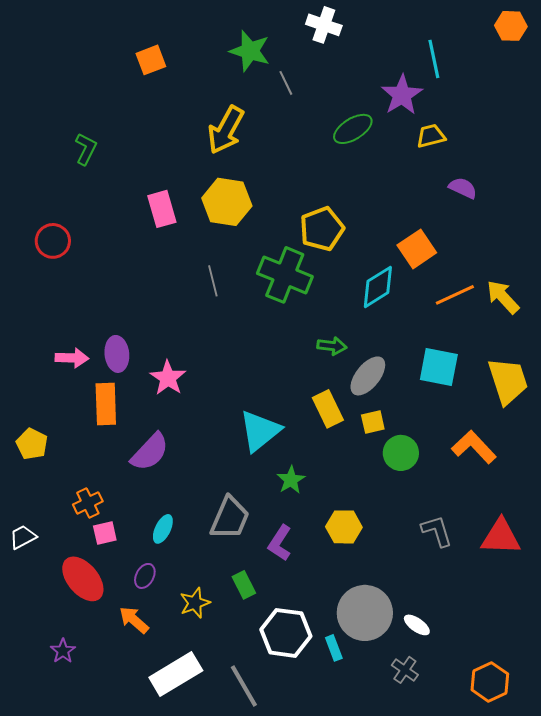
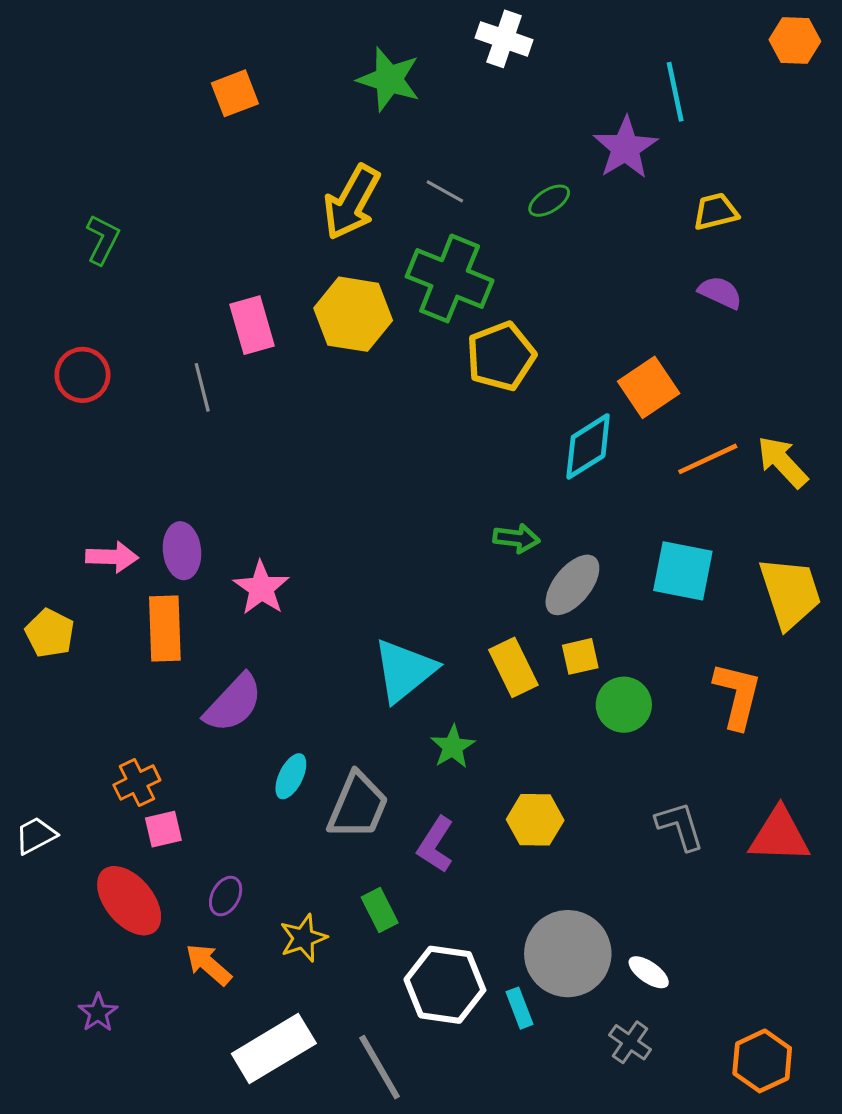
gray line: (286, 83) -> (445, 191), moved, turned -35
green ellipse: (353, 129) -> (549, 201), size x0.7
yellow trapezoid: (431, 136) -> (716, 212), moved
green L-shape: (86, 149) -> (103, 240), moved
green cross: (285, 275) -> (450, 278), moved
gray line: (213, 281) -> (202, 387), moved
yellow rectangle: (328, 409) -> (513, 667), moved
yellow pentagon: (32, 444) -> (50, 633), moved
orange L-shape: (474, 447) -> (737, 695), turned 57
cyan ellipse: (163, 529) -> (291, 776), moved

